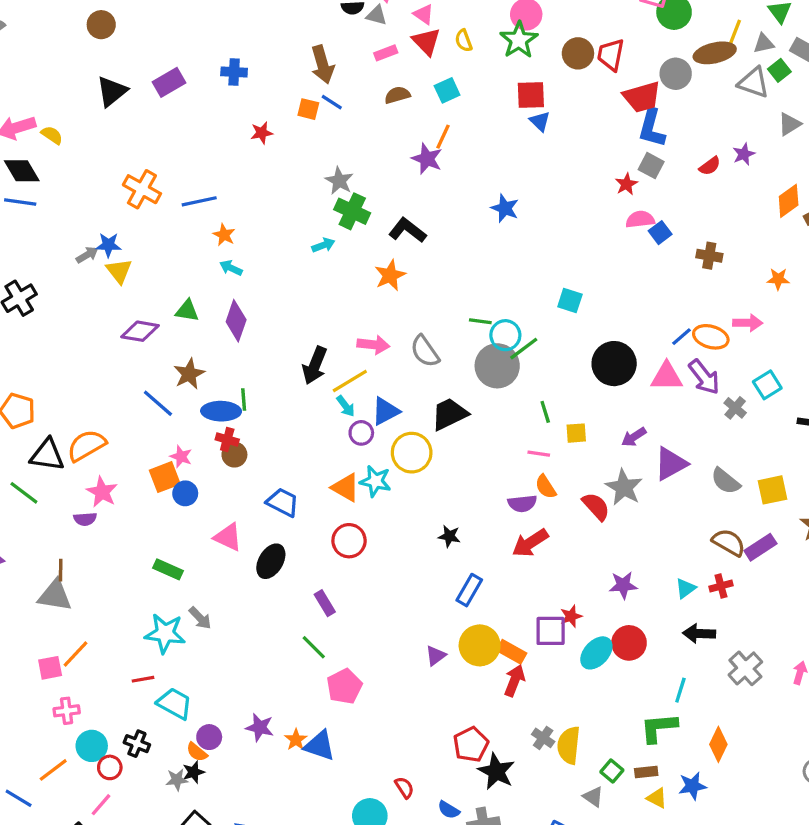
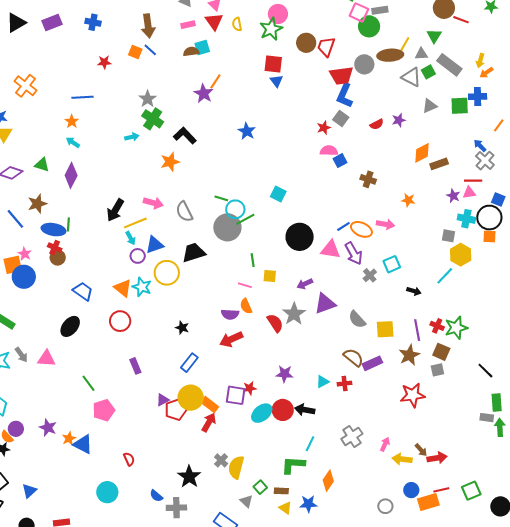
cyan square: (447, 90) -> (202, 48), moved
blue line: (199, 201) -> (83, 97), moved
blue circle: (185, 493) -> (24, 277), size x1.5
pink triangle: (228, 537) -> (46, 359), moved, turned -30
purple rectangle: (325, 603) -> (135, 366), moved
black arrow: (699, 633) -> (305, 410), moved
red pentagon: (471, 744) -> (176, 410), moved
red semicircle: (404, 788) -> (129, 459), moved

